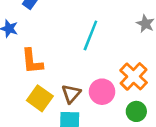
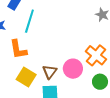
cyan line: (90, 35) -> (29, 21), moved

